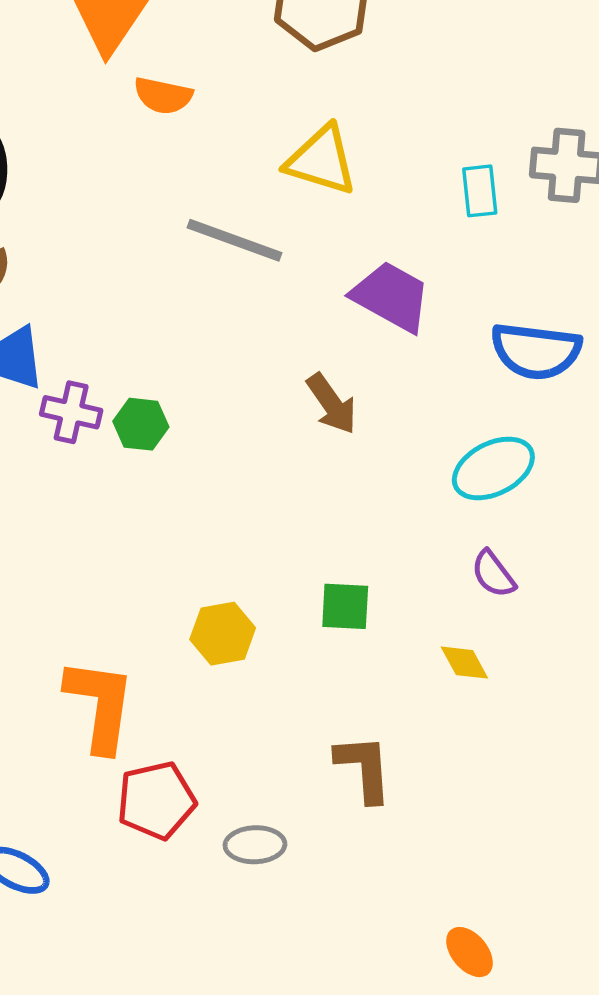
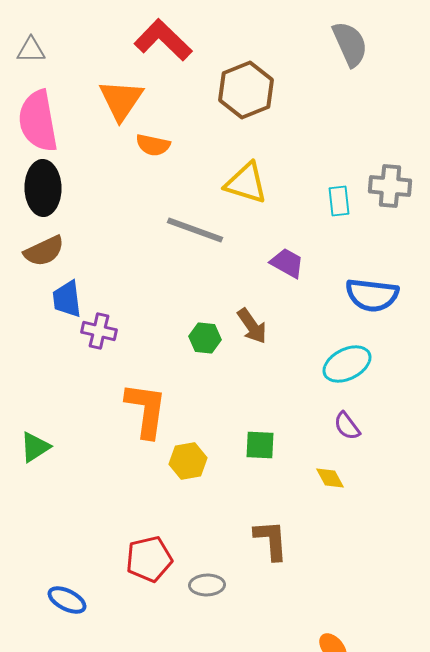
purple trapezoid: (391, 296) -> (287, 263), size x0.7
green hexagon: (141, 424) -> (205, 338), moved
orange L-shape: (100, 705) -> (146, 410), moved

